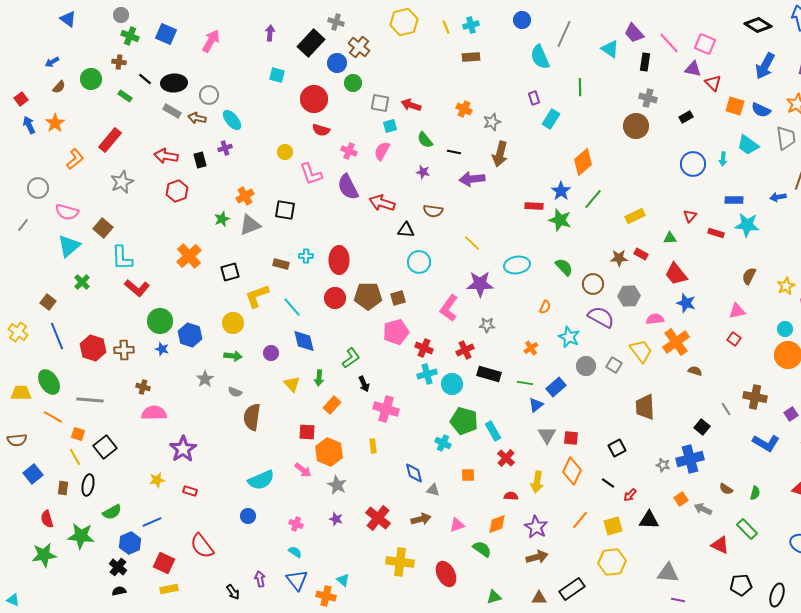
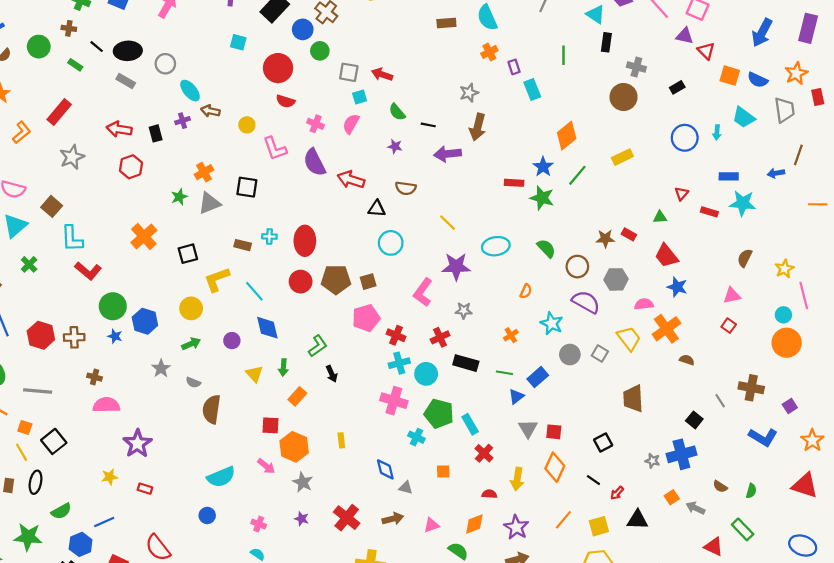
cyan semicircle: (540, 57) -> (487, 18), moved
black rectangle: (645, 62) -> (606, 42), moved
orange cross: (464, 109) -> (489, 52), moved, turned 35
brown arrow: (197, 118) -> (210, 111), moved
cyan rectangle: (551, 119) -> (532, 89), turned -54
yellow rectangle: (635, 216) -> (622, 157), moved
green arrow: (233, 356) -> (191, 344), turned -30
pink cross: (386, 409) -> (394, 401), moved

